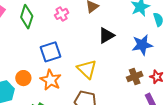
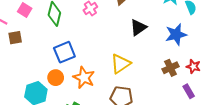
blue square: (50, 52) -> (64, 52), moved
yellow triangle: (87, 69) -> (121, 64), turned 45

